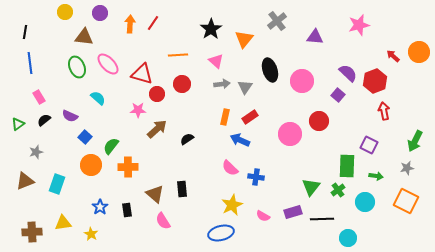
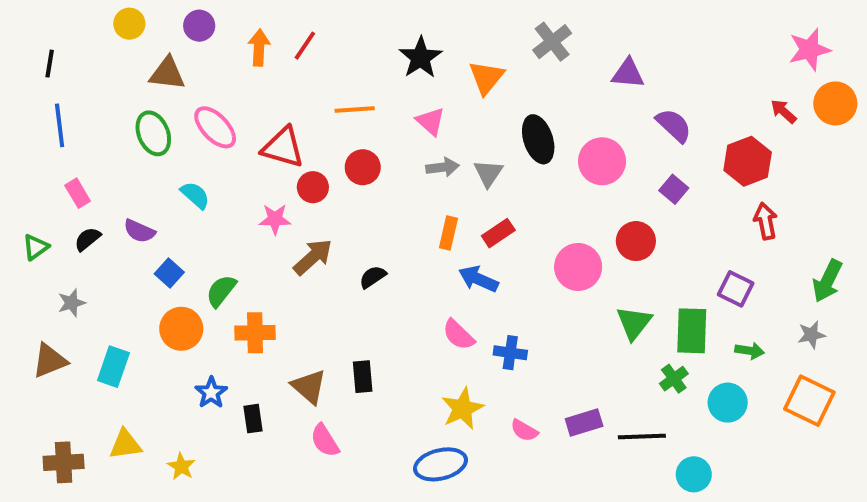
pink star: (359, 25) -> (809, 50), moved
purple semicircle: (348, 73) -> (674, 125), moved
green triangle: (311, 187) -> (634, 323), moved
blue star: (100, 207) -> (211, 393), moved

